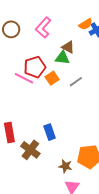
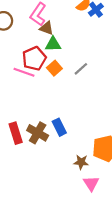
brown triangle: (68, 47) -> (47, 28), moved
green triangle: (62, 58) -> (53, 44), moved
brown cross: (30, 150) -> (38, 133), moved

